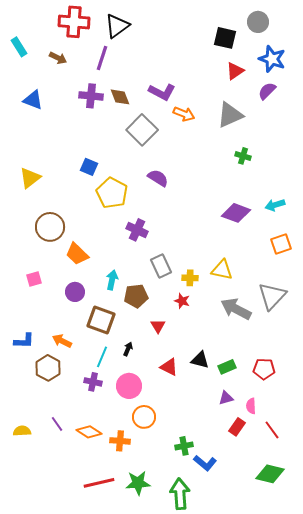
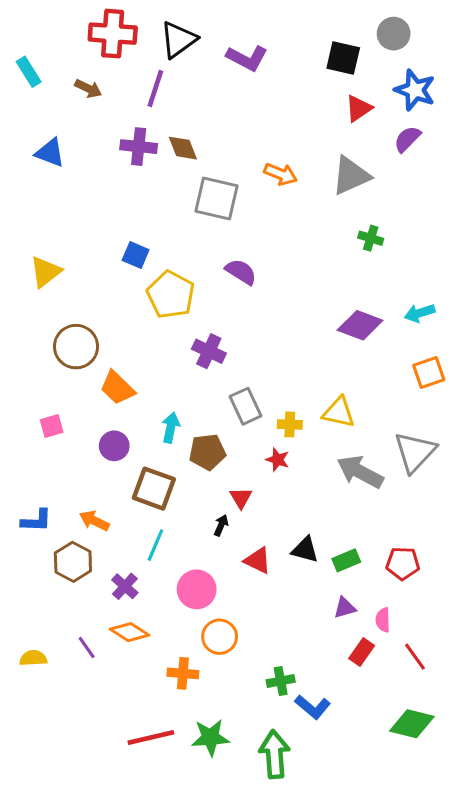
purple L-shape: (162, 92) -> (247, 58), moved
gray square: (142, 130) -> (216, 198), turned -32
black arrow: (128, 349) -> (221, 525), moved
purple cross: (93, 382) -> (125, 586), moved, turned 30
orange diamond: (89, 432) -> (129, 632), moved

